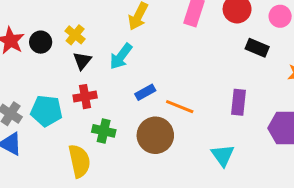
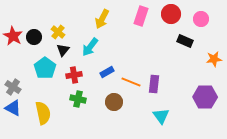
red cross: (85, 97) -> (74, 75), moved
purple rectangle: (238, 102) -> (154, 84), moved
cyan pentagon: (46, 111) -> (45, 68), moved, turned 30
brown circle: (155, 135) -> (114, 102), size x0.7
yellow semicircle: (79, 161) -> (43, 113), moved

